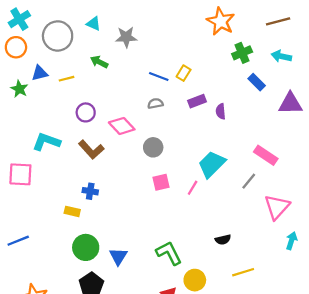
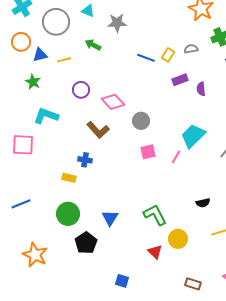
orange circle: (16, 47) -> (21, 42), moved
green star: (19, 89) -> (33, 82), moved
gray semicircle: (155, 103) -> (191, 49), moved
brown L-shape: (91, 150) -> (98, 130), moved
green circle: (86, 247) -> (68, 214), moved

